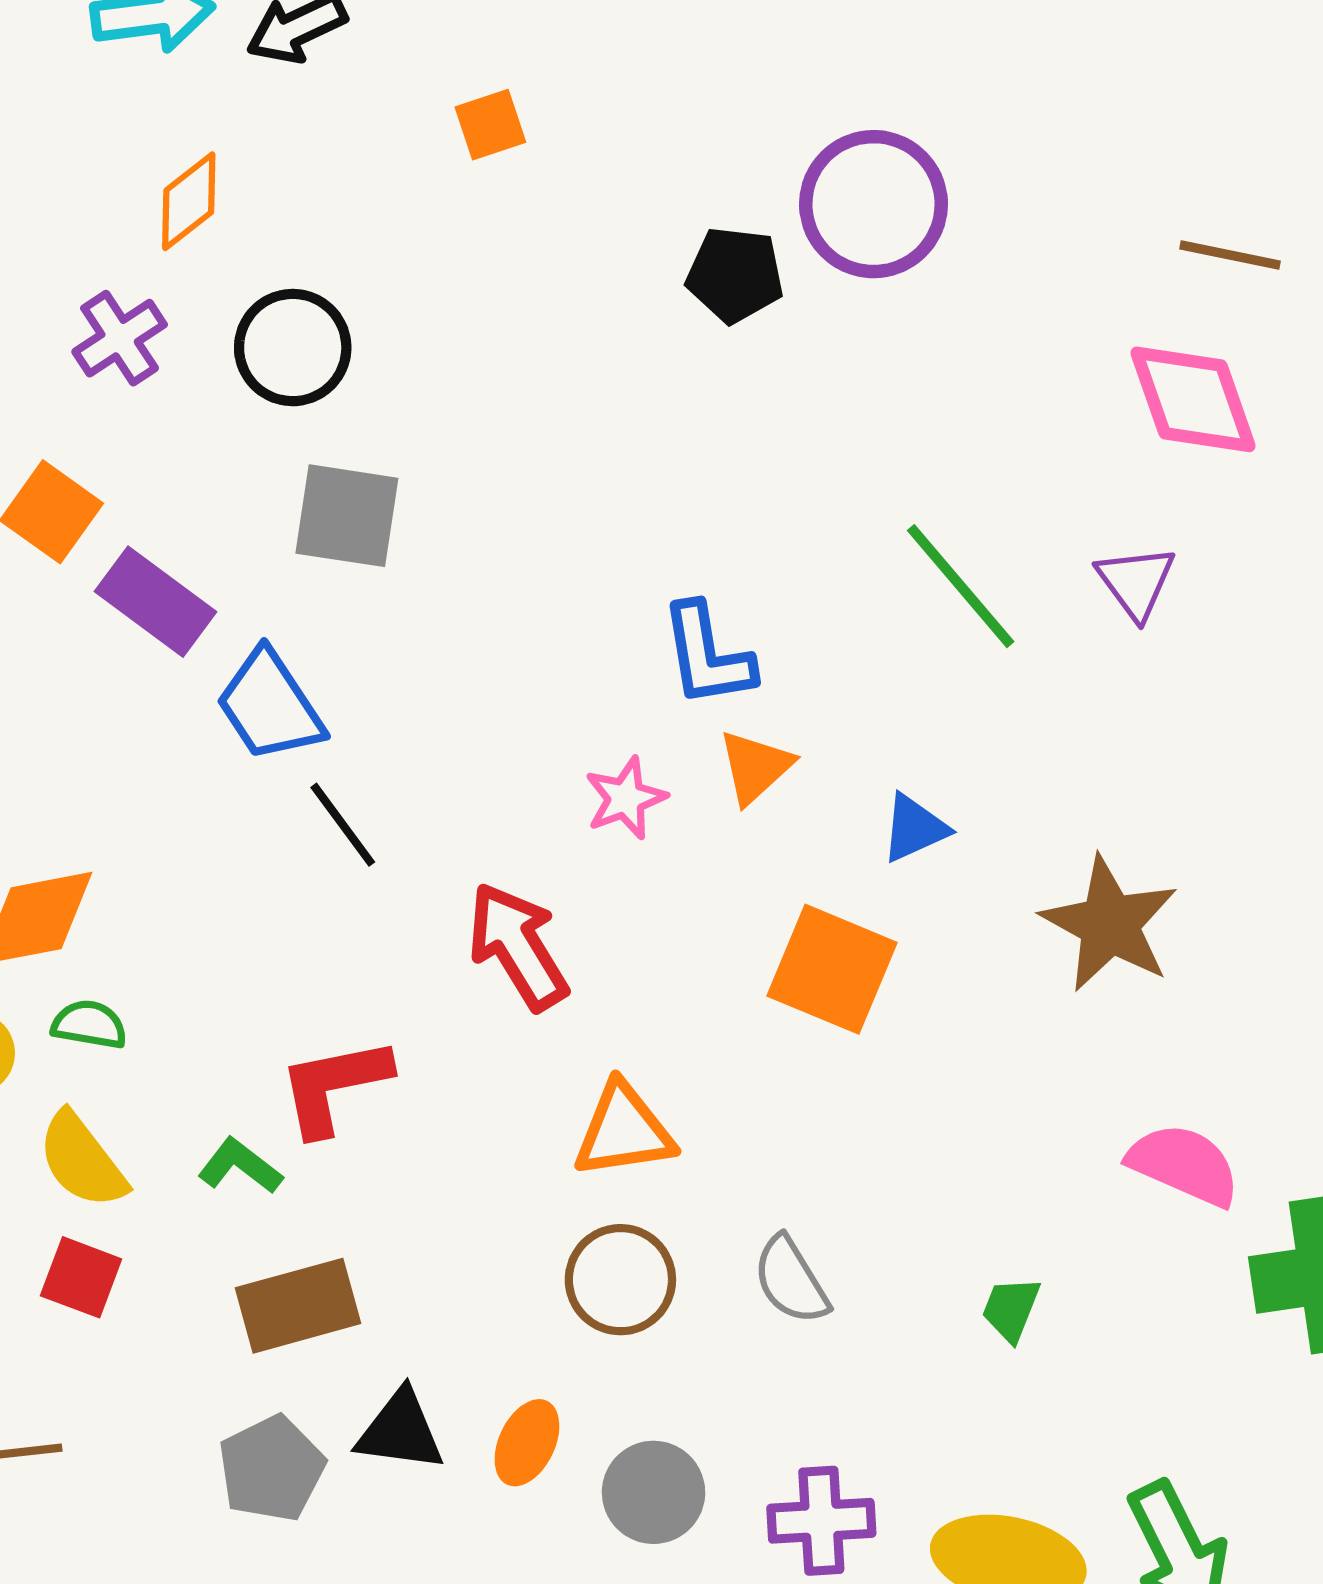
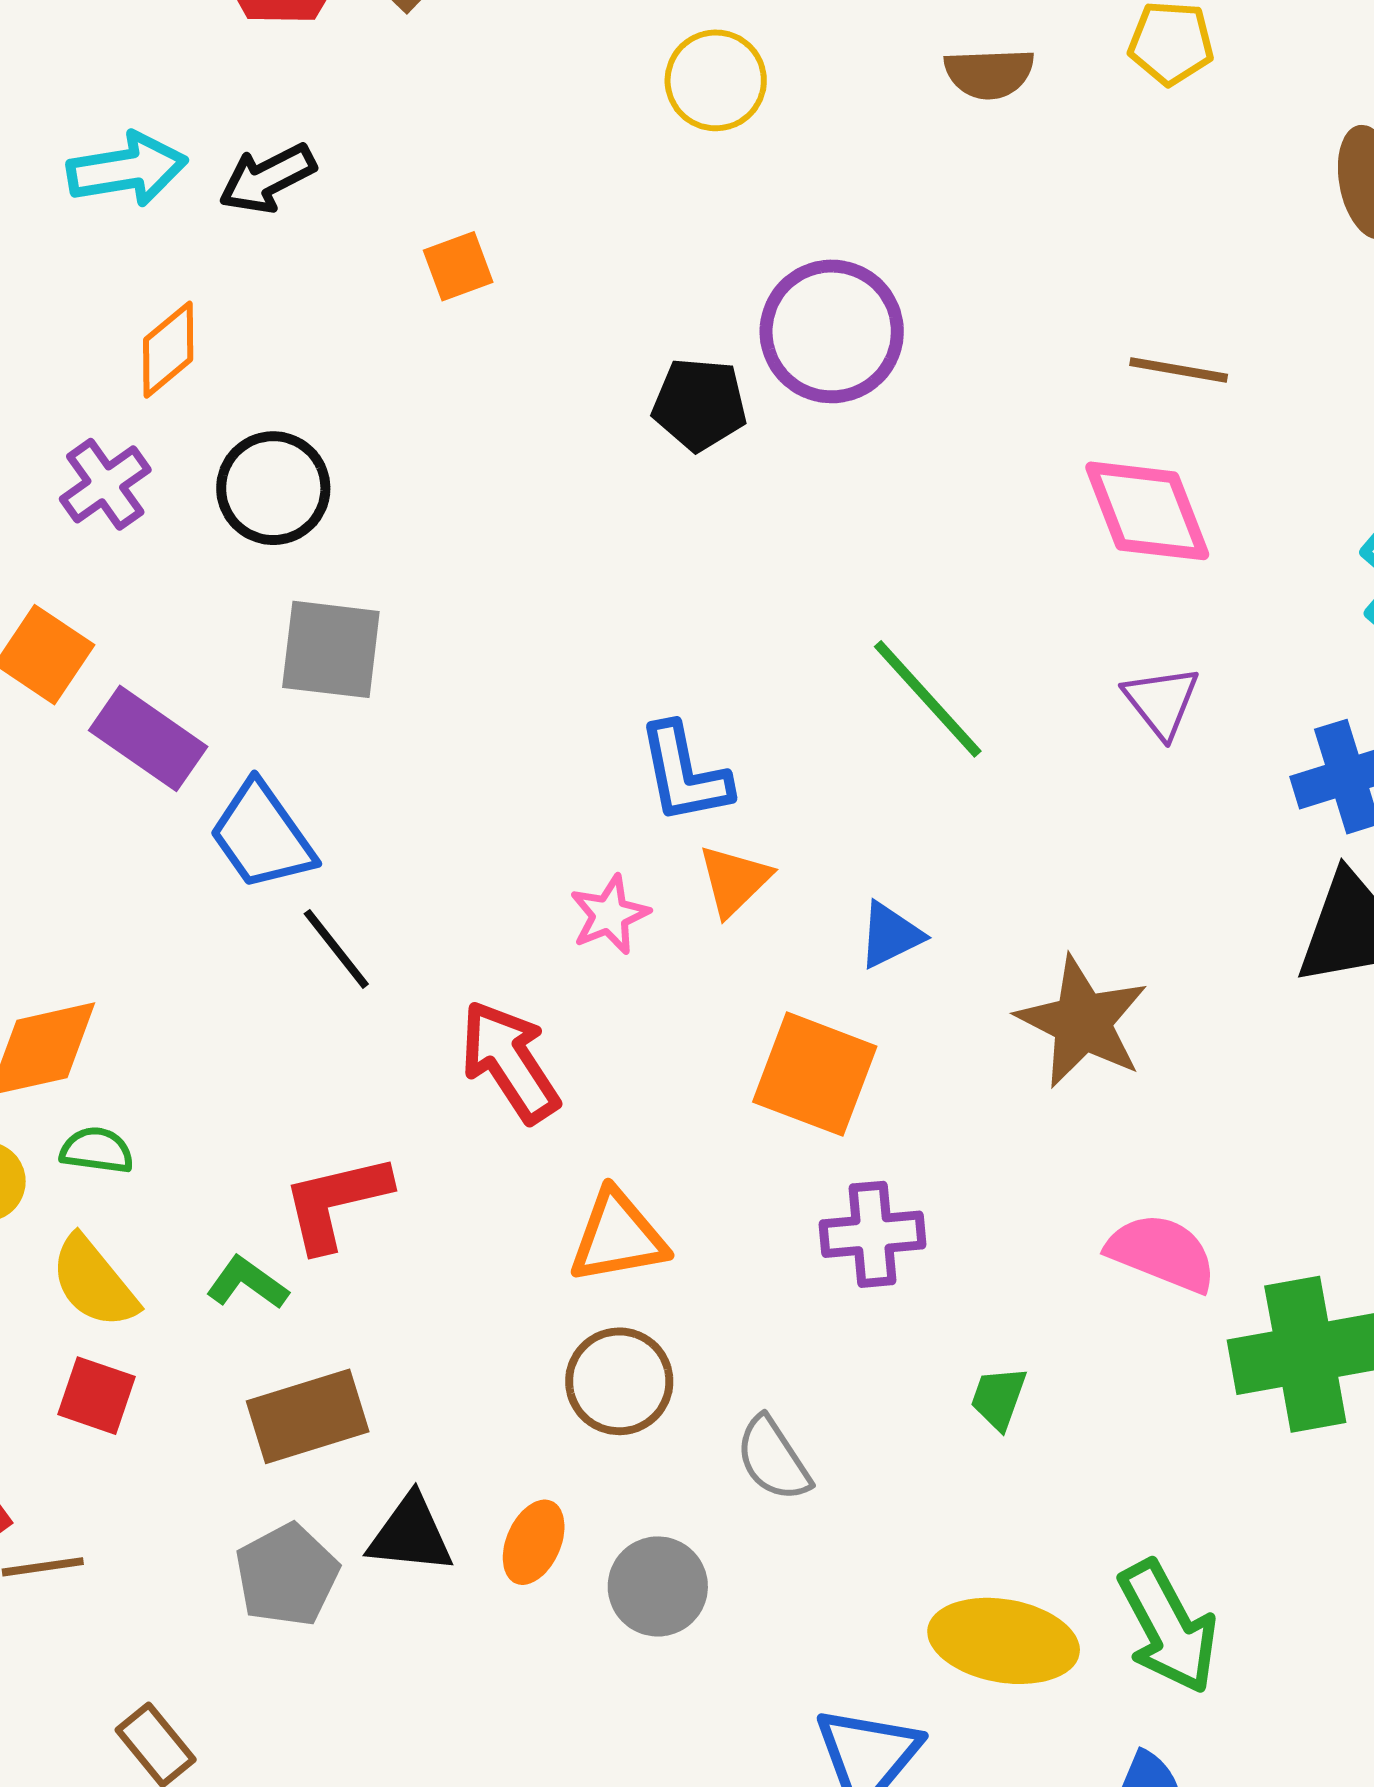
purple triangle: (1136, 582) -> (1162, 702), moved
gray semicircle: (791, 1280) -> (773, 1459), moved
purple cross: (821, 1521) -> (873, 1234), moved

